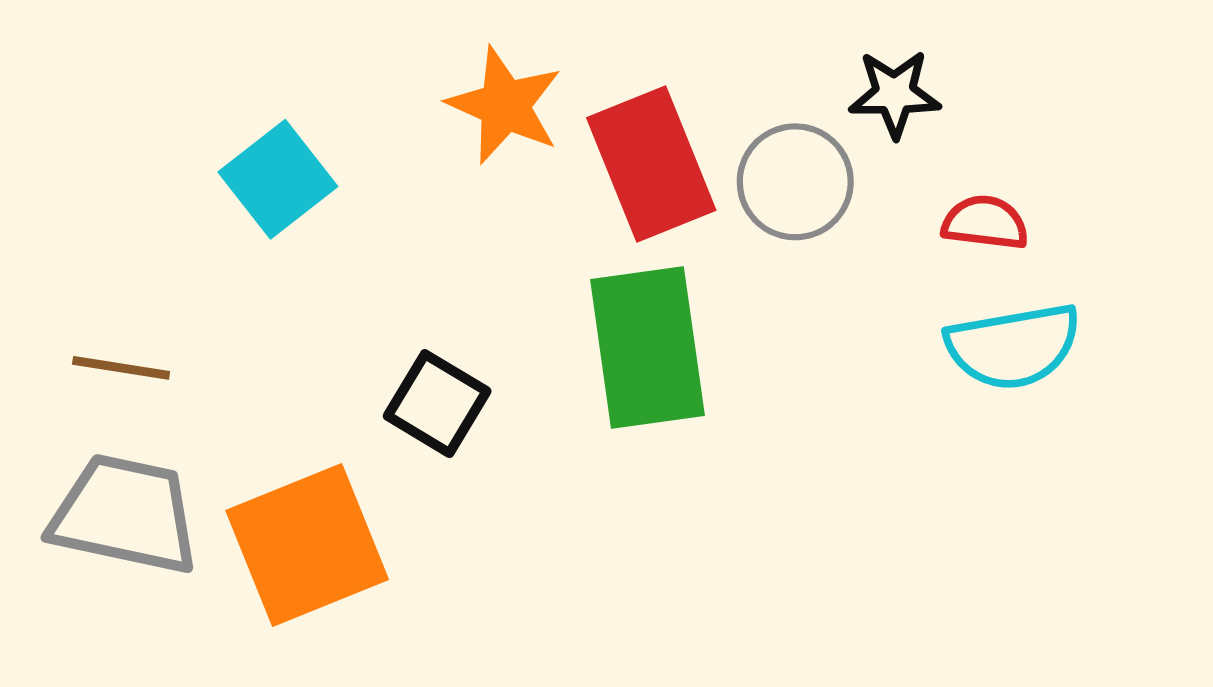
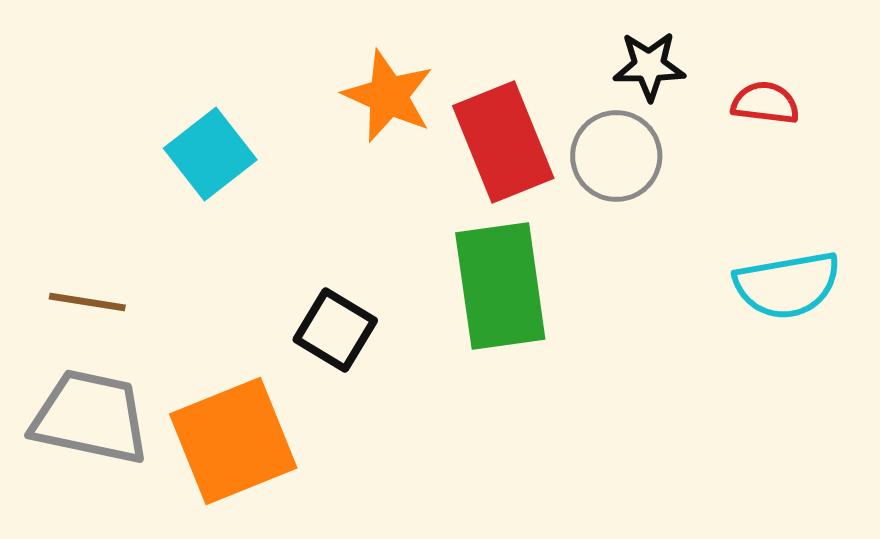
black star: (895, 94) -> (649, 66), moved
red semicircle: (985, 223) -> (765, 103), moved

